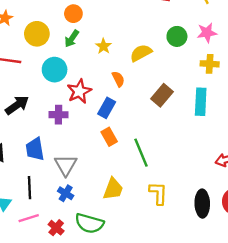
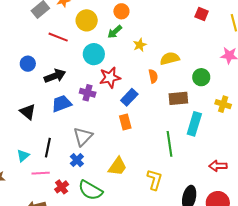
green circle: (177, 36) -> (201, 77), moved
yellow cross: (210, 64) -> (223, 104), moved
orange semicircle: (118, 79) -> (153, 76), moved
brown rectangle: (162, 95) -> (178, 98), turned 30
cyan rectangle: (201, 102) -> (194, 124), moved
blue trapezoid: (35, 149) -> (62, 104), moved, turned 65
green line: (141, 153) -> (170, 144), moved

